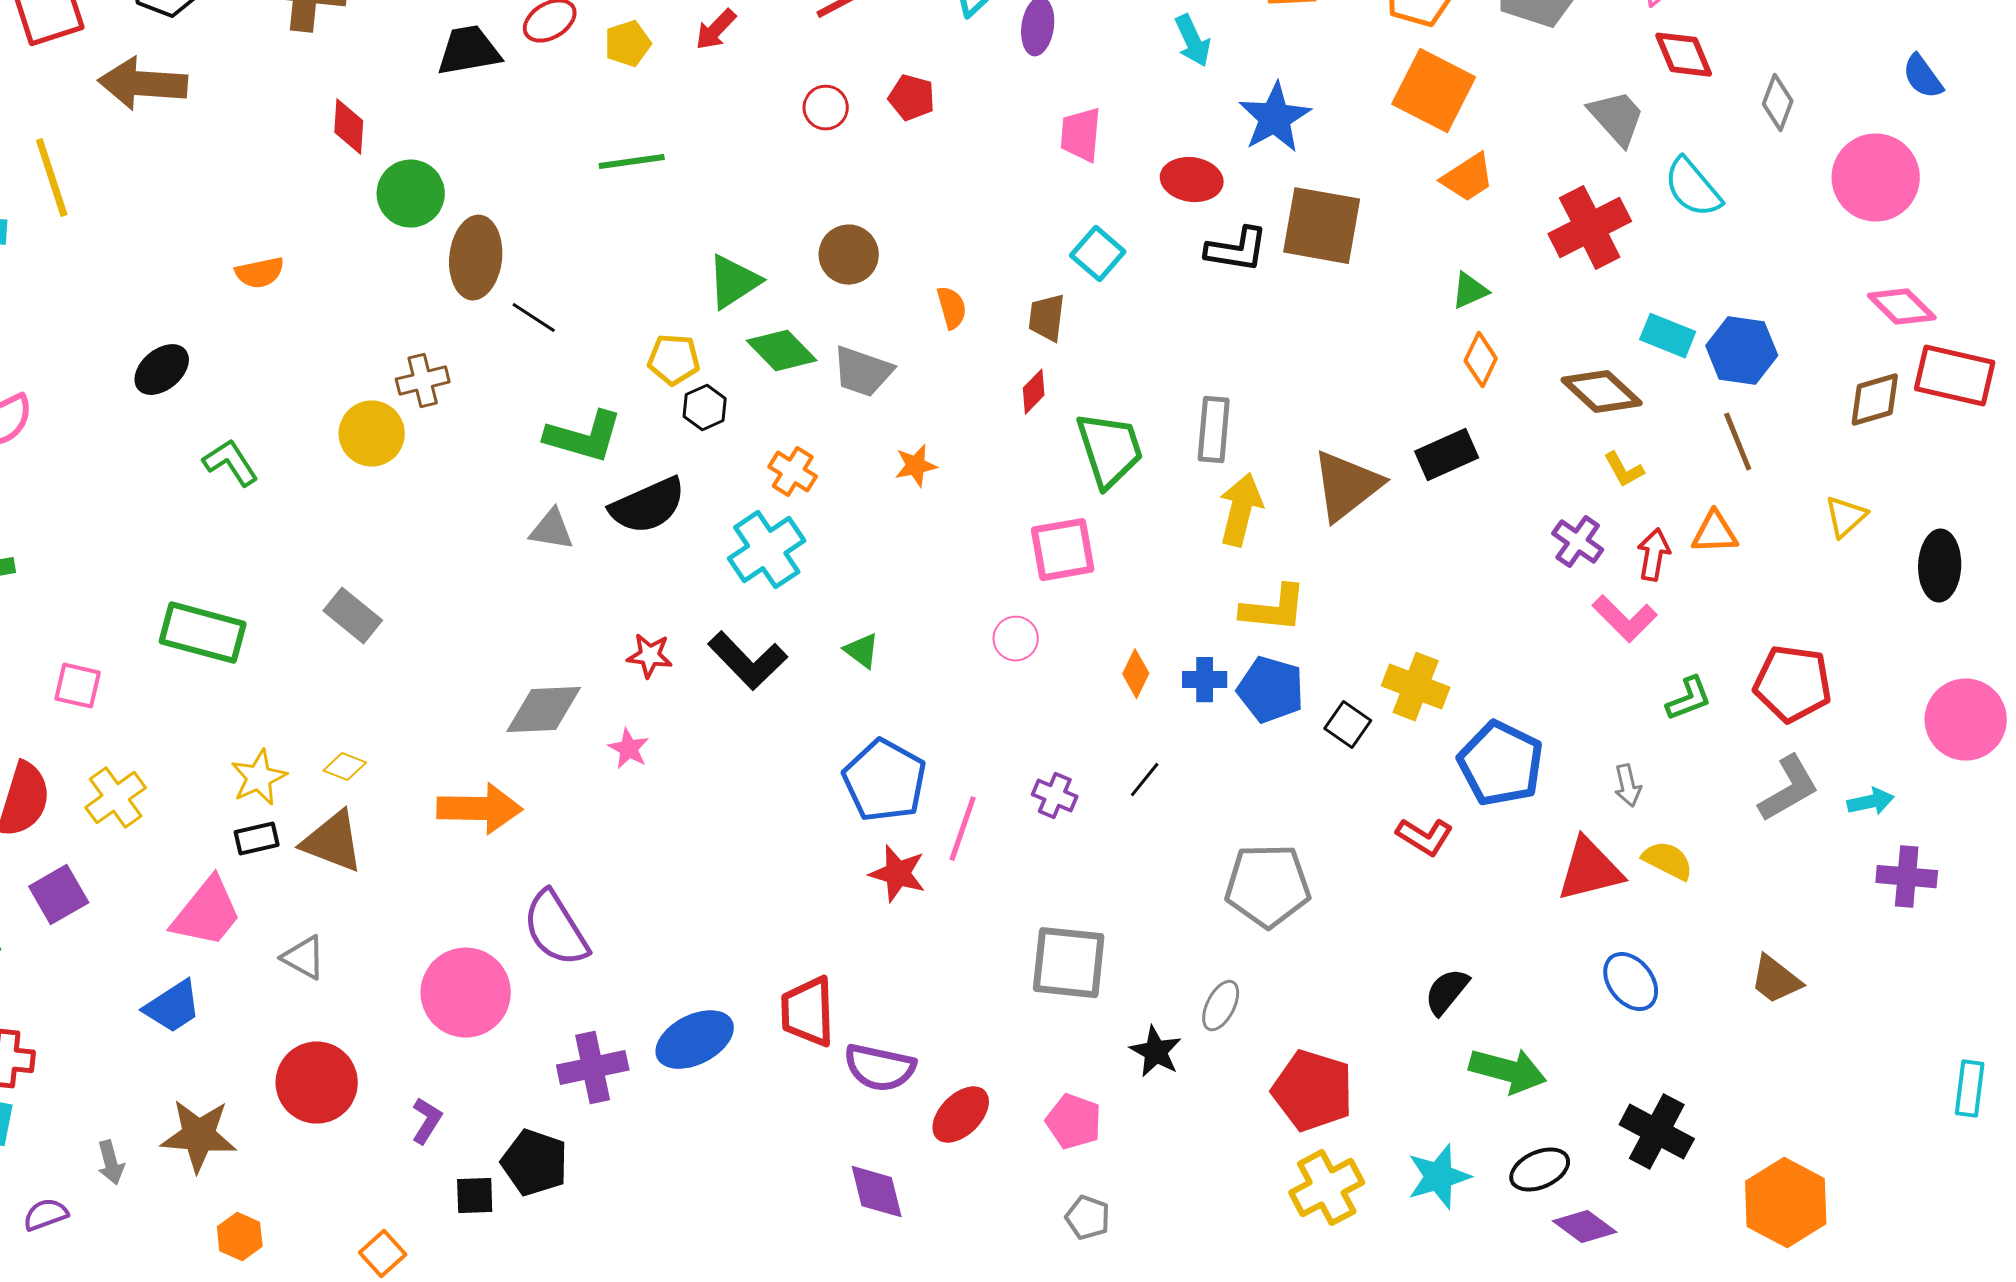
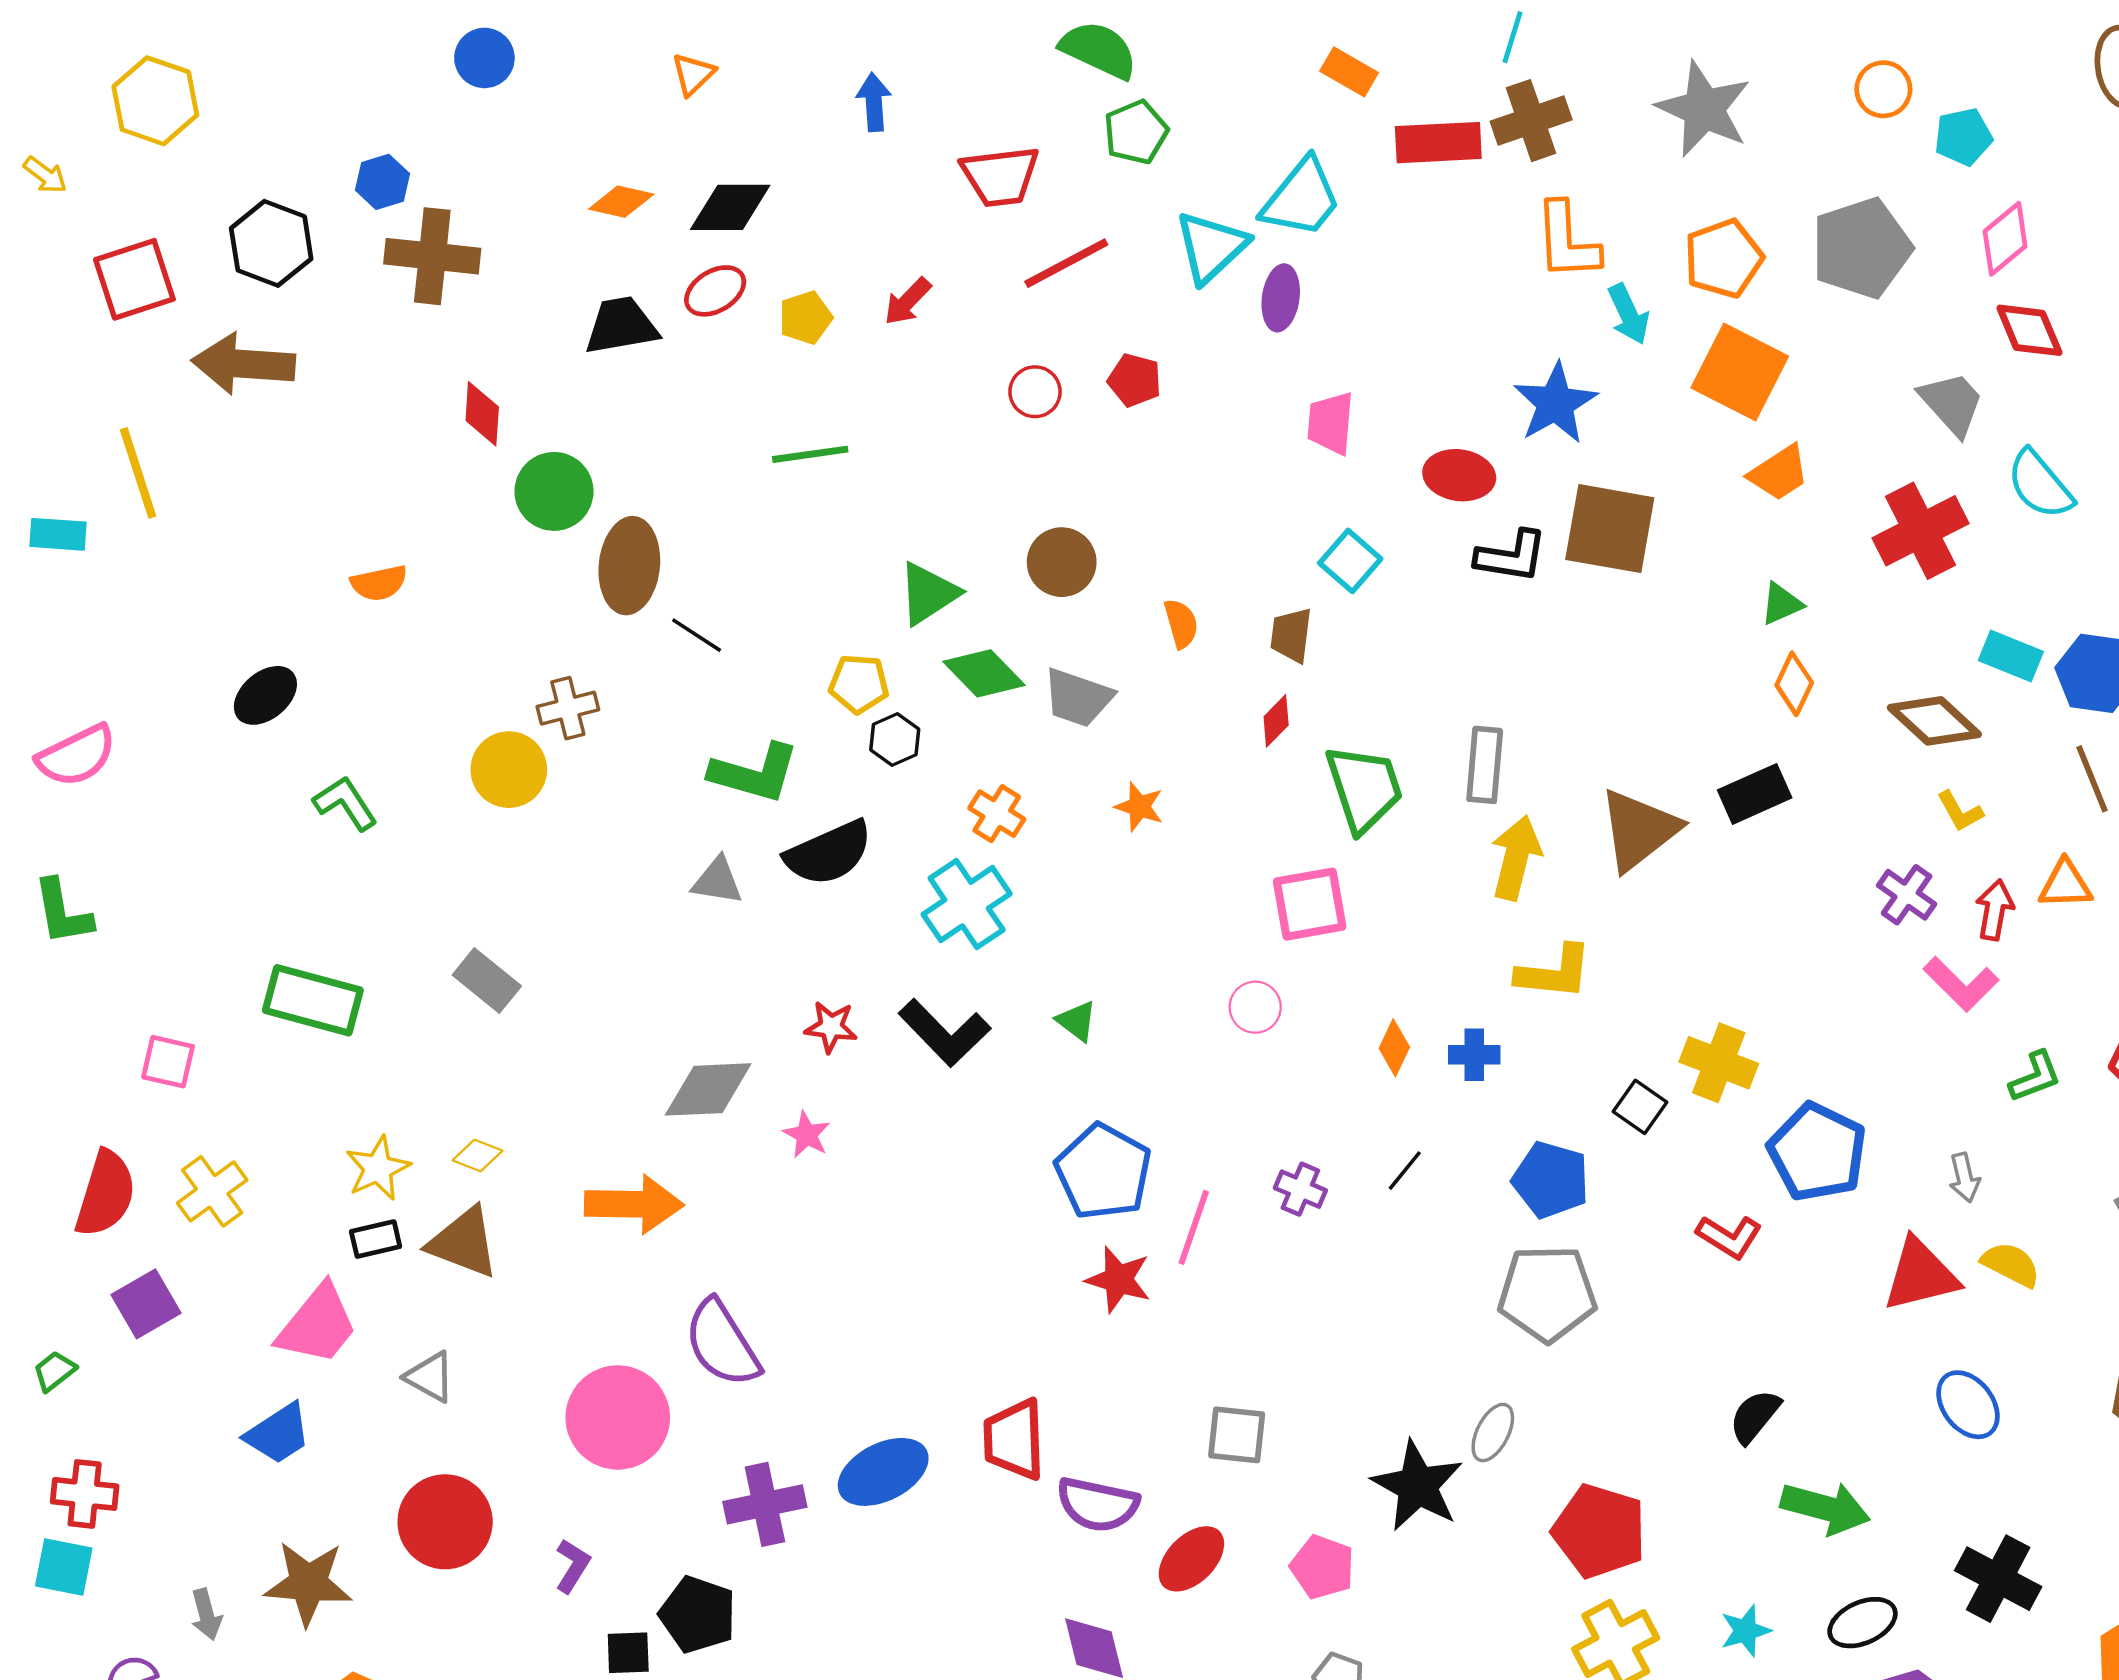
cyan arrow: (1193, 41) -> (1628, 314), moved
orange star: (916, 466) -> (1139, 807), turned 30
blue pentagon: (1271, 690) -> (1551, 1180), moved
gray square: (1069, 963) -> (1237, 1435), moved, size x0.7
black star: (1156, 1052) -> (1417, 1486), size x1.5
cyan star: (1439, 1177) -> (1745, 1631), size x0.7

